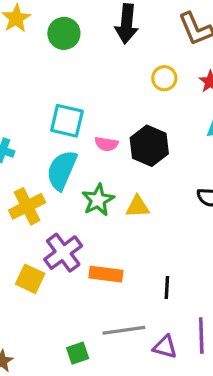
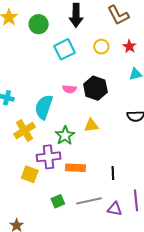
cyan square: (67, 121) -> (64, 49), moved, turned -35
green star: (98, 200) -> (65, 136), moved
purple cross: (63, 253) -> (49, 157), turned 35
green square: (78, 353) -> (58, 201), moved

